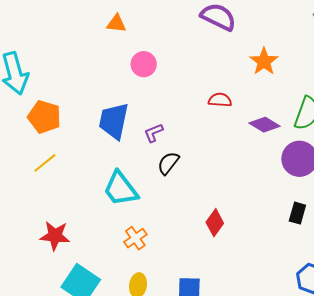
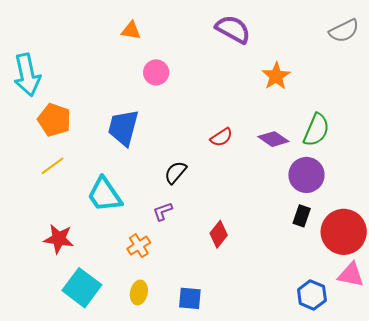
red semicircle: (220, 100) -> (221, 137), moved, turned 140
purple L-shape: (154, 133) -> (163, 211), moved
cyan trapezoid: (121, 189) -> (105, 195), moved
black rectangle: (297, 213) -> (302, 216), moved

